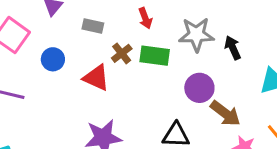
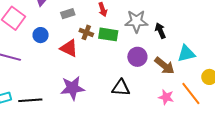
gray rectangle: (93, 26) -> (68, 14), turned -32
brown cross: (122, 53) -> (86, 32), turned -32
brown arrow: (225, 113) -> (164, 66), moved

